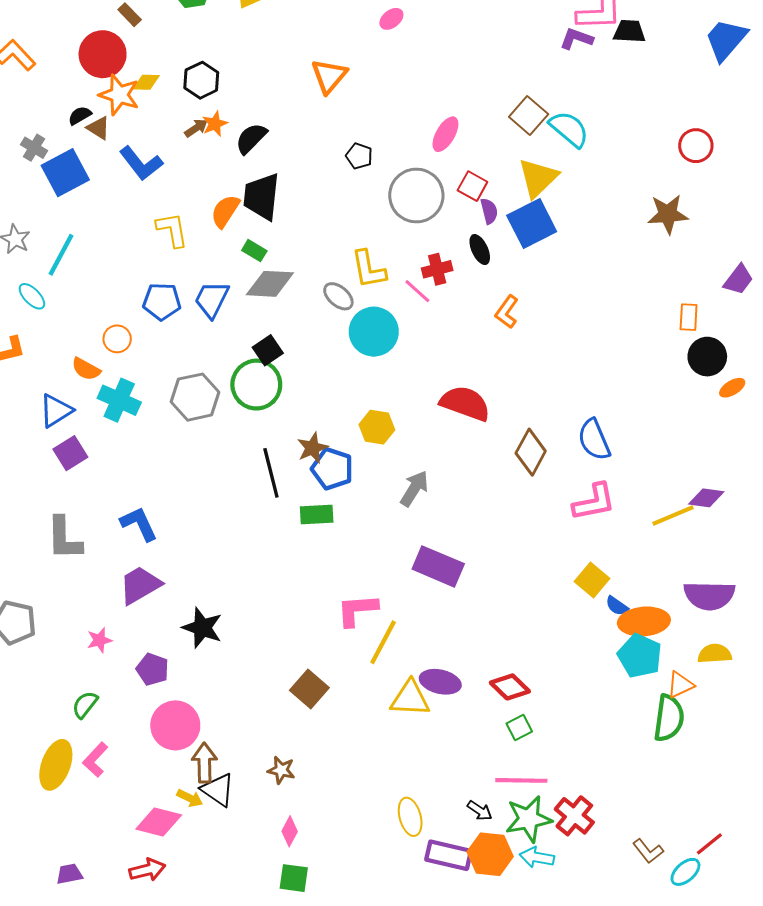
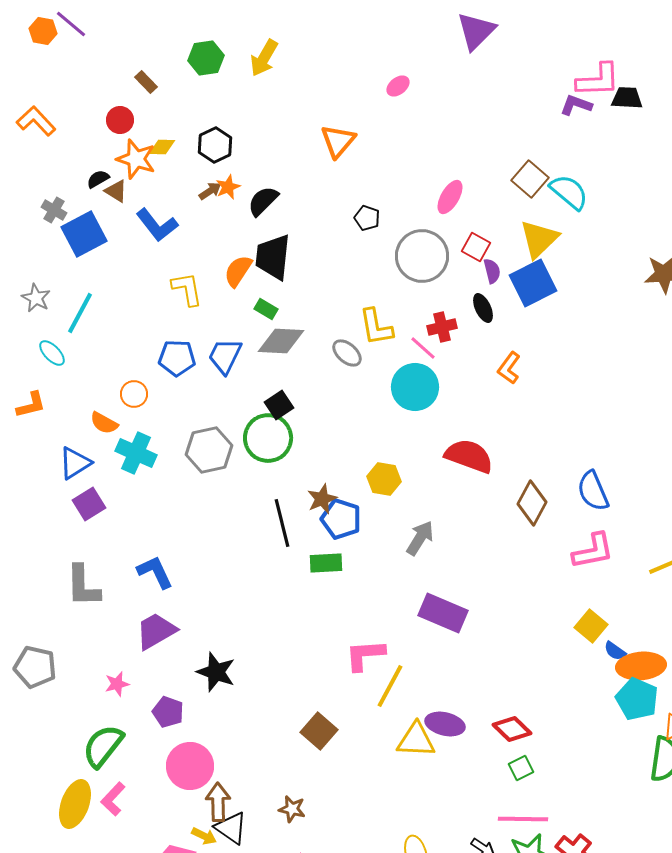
red circle: (103, 54) -> (120, 120), size x0.6
cyan circle: (374, 332) -> (415, 387), moved
green semicircle: (85, 705) -> (103, 746), size x1.6

